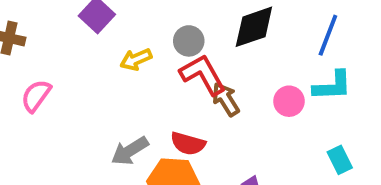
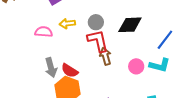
pink semicircle: (36, 96) -> (44, 32), moved, turned 42
red semicircle: (188, 144) -> (70, 71), moved
gray arrow: (130, 151) -> (51, 67), turned -90

